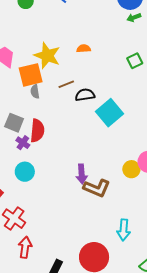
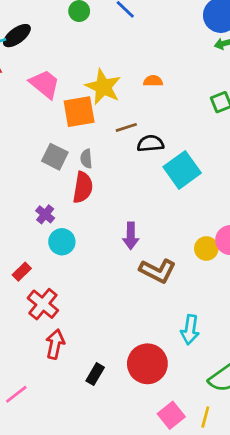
gray semicircle: (35, 92) -> (86, 159), moved
gray square: (14, 123) -> (55, 157), moved
purple cross: (23, 143) -> (45, 214), moved
purple arrow: (82, 174) -> (131, 236), moved

